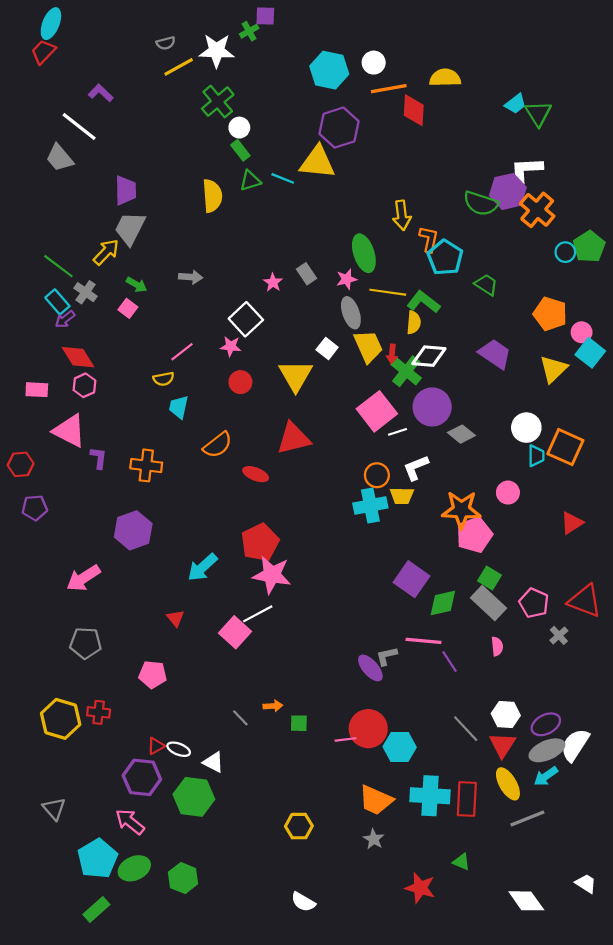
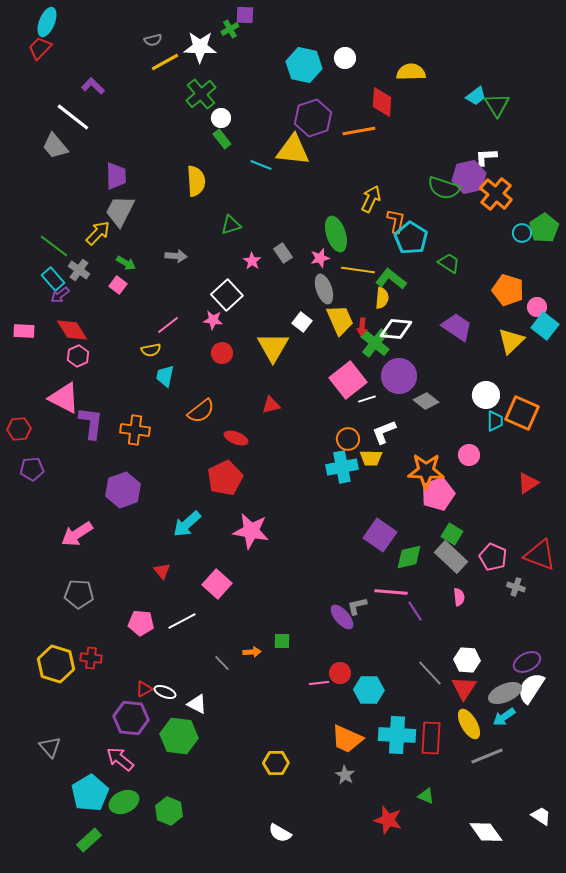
orange line: (389, 89) -> (359, 131), moved
white L-shape: (526, 170) -> (486, 157), size x0.7
green triangle: (250, 181) -> (231, 225), moved
yellow arrow: (402, 215) -> (371, 199), turned -148
pink rectangle: (37, 390) -> (24, 331), moved
red triangle: (293, 438) -> (271, 405), size x0.6
purple L-shape: (99, 458) -> (91, 423), size x1.6
red pentagon: (260, 542) -> (225, 478), moved
white line: (258, 614) -> (182, 621), moved
gray cross: (559, 635) -> (516, 587), turned -30
green square: (299, 723) -> (282, 641), moved
purple ellipse: (546, 724) -> (527, 662), moved
red circle: (368, 729) -> (340, 673), size x0.6

